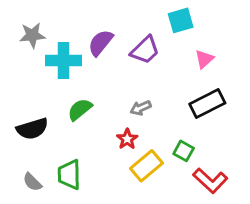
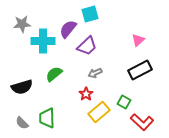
cyan square: (181, 20) -> (90, 14), moved
purple trapezoid: (145, 50) -> (87, 46), moved

